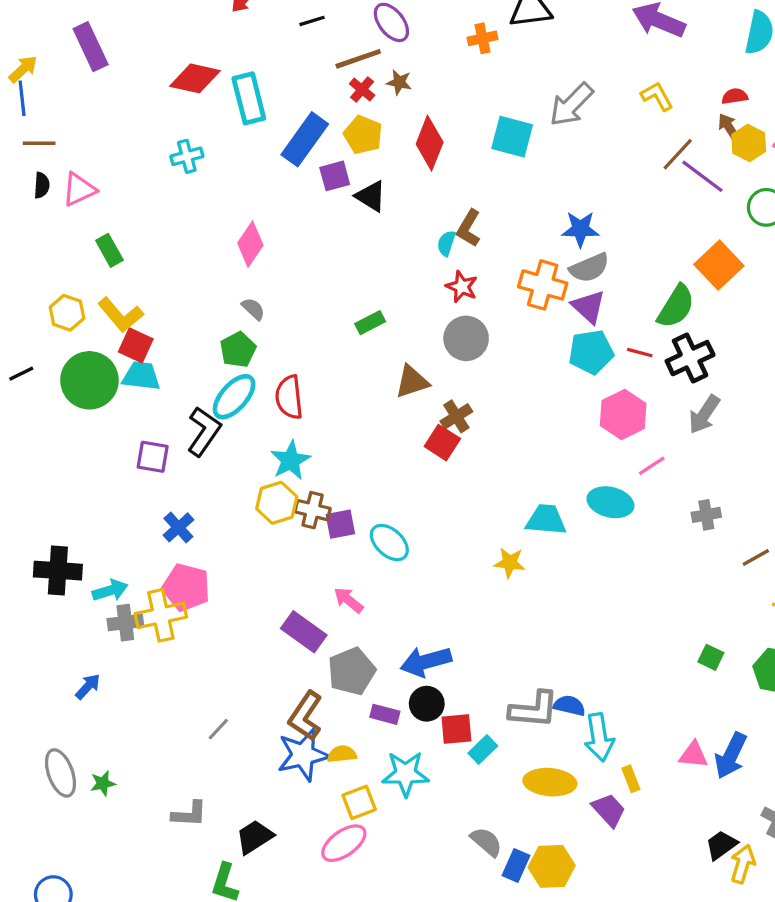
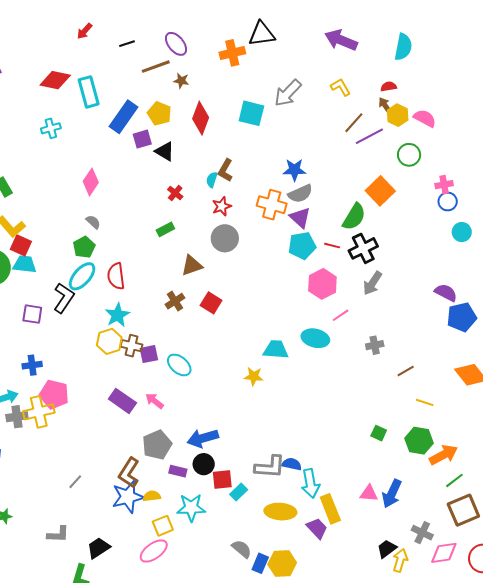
orange cross: (482, 38) -> (232, 53), size x1.4
red cross: (362, 89) -> (175, 193), moved
purple line: (702, 176) -> (369, 136), turned -64
red star: (462, 287) -> (222, 206), turned 30
brown cross: (456, 416) -> (175, 301), moved
blue cross: (178, 527) -> (32, 365), moved, turned 36
purple rectangle: (304, 632) -> (122, 401), moved
yellow rectangle: (631, 779) -> (330, 509), size x1.8

